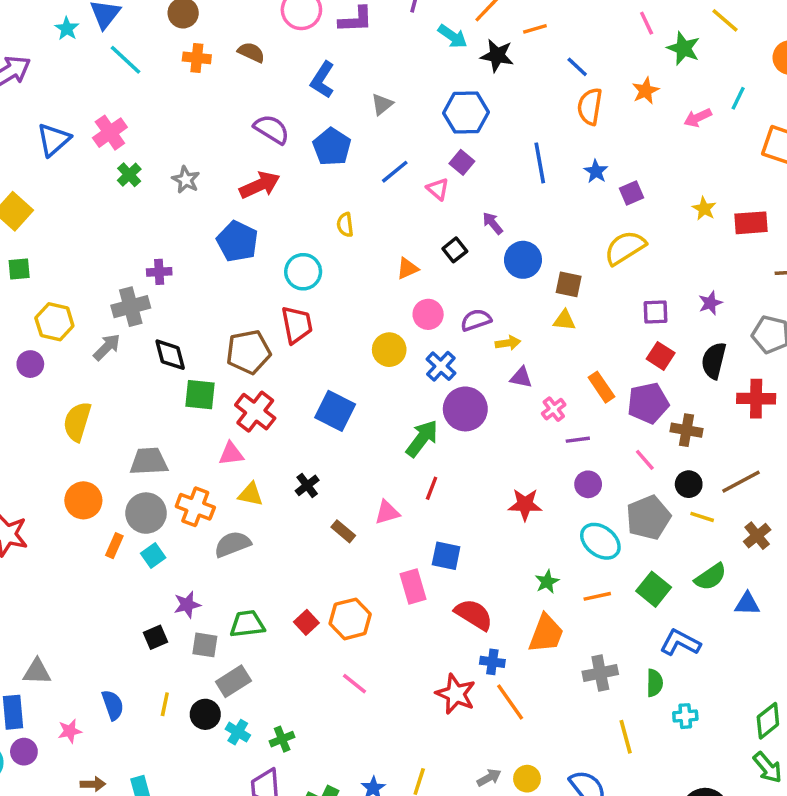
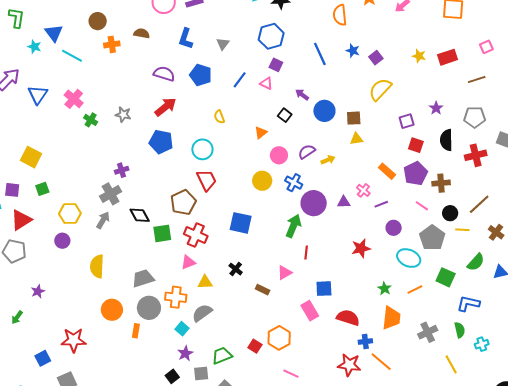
blue triangle: (54, 140) -> (38, 95), moved
purple triangle: (521, 377) -> (344, 202), moved
cyan square: (153, 556) -> (182, 329), moved

